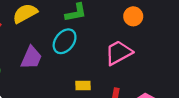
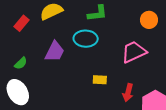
cyan ellipse: (65, 41) -> (86, 39), turned 50

